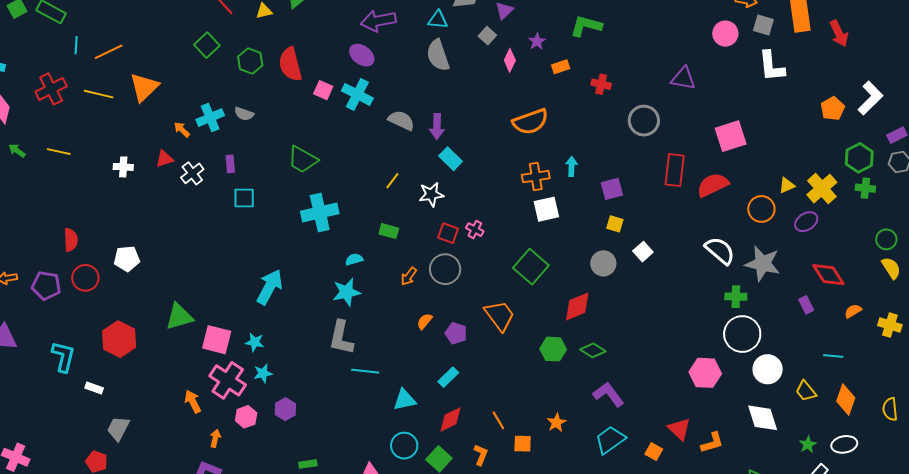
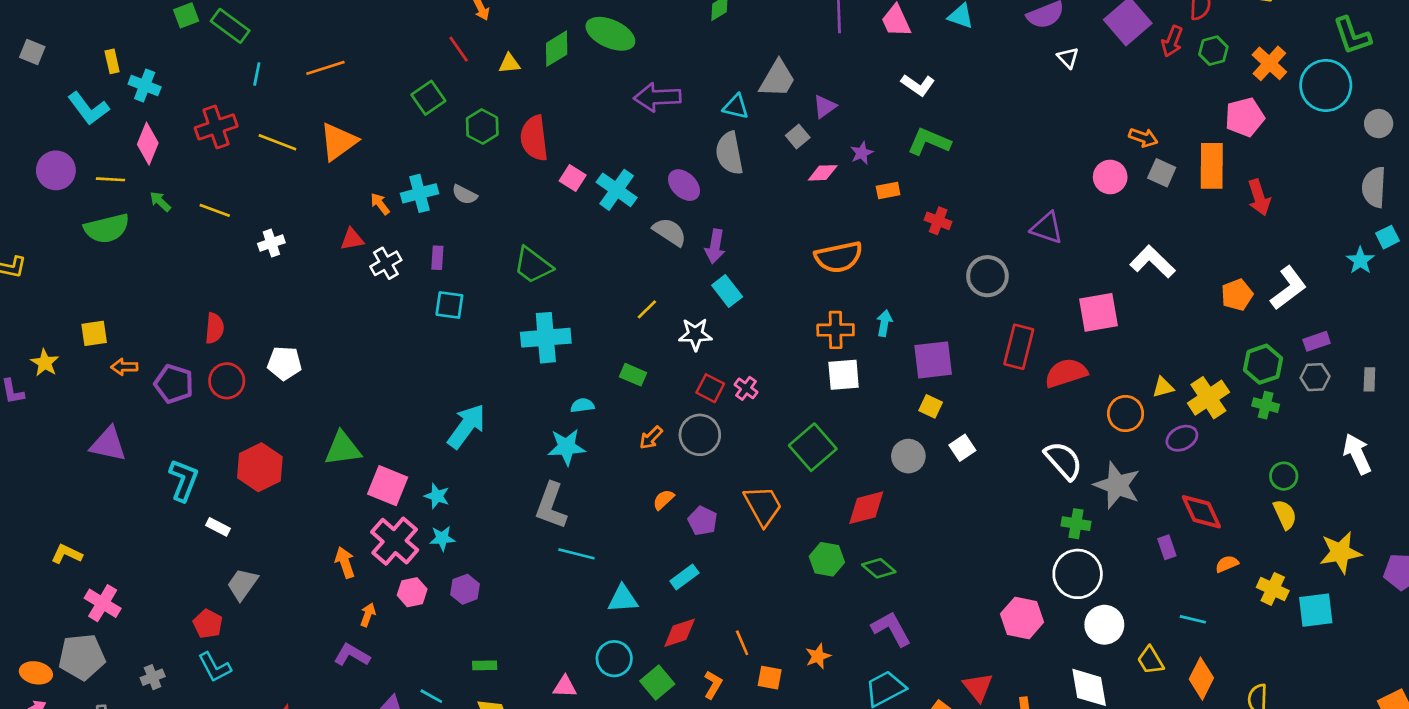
orange line: (109, 52) -> (325, 68), moved
purple ellipse: (362, 55) -> (684, 185), moved
pink diamond: (510, 60) -> (823, 173), turned 55
white L-shape: (772, 66) -> (1153, 262), moved, turned 132
white cross: (123, 167) -> (271, 243), moved, turned -30
purple square: (612, 189) -> (933, 360), size x1.4

